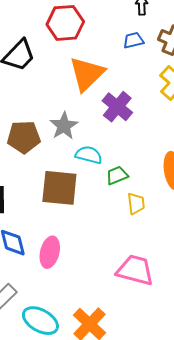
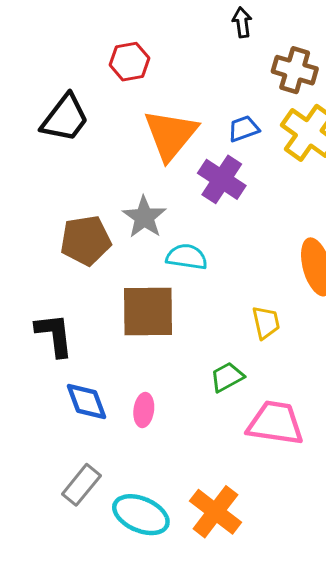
red hexagon: (65, 23) -> (130, 62), size x0.7
blue trapezoid: (133, 40) -> (244, 129), moved
green trapezoid: (117, 175) -> (227, 377), moved
pink ellipse: (50, 252) -> (144, 410), size x0.7

